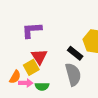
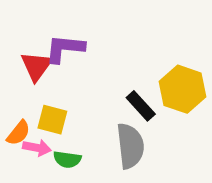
red triangle: (39, 57) -> (36, 66), moved
yellow square: (31, 67) -> (52, 120), turned 35

